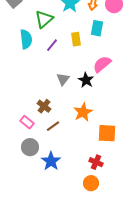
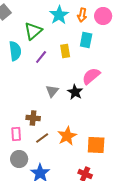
brown cross: (44, 106) -> (33, 118), turned -32
orange star: (83, 112) -> (67, 136), moved
pink rectangle: (27, 122) -> (16, 134), turned 48

